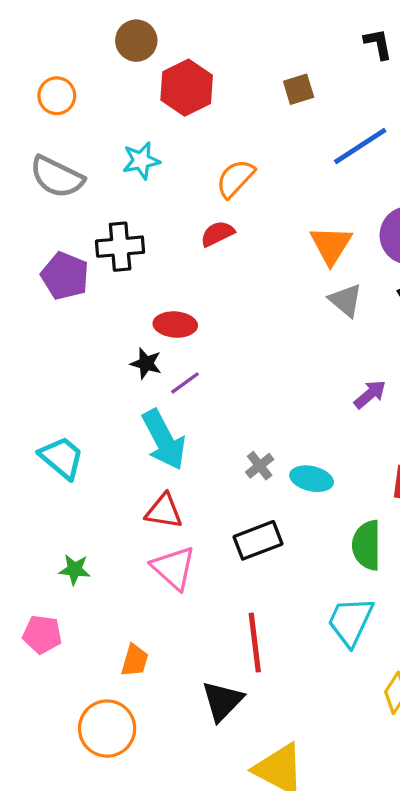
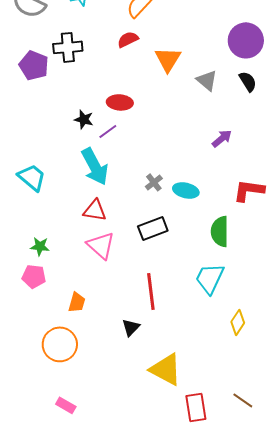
orange triangle: (331, 245) -> (168, 59), moved
red ellipse: (175, 325) -> (120, 102), moved
pink pentagon: (42, 634) -> (34, 276), moved
black triangle: (222, 701) -> (131, 327), size x0.7

